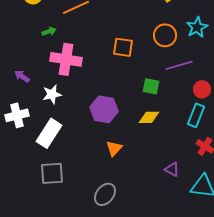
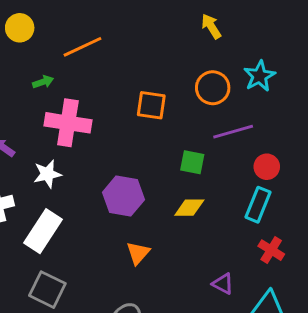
gray square: (52, 173) -> (47, 290), turned 30

